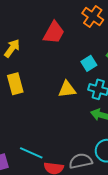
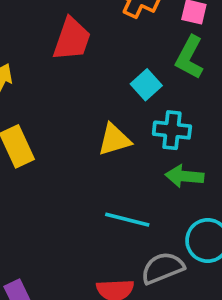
cyan line: (31, 153) -> (127, 220), moved

